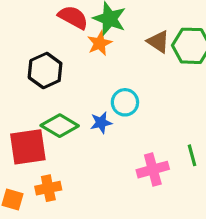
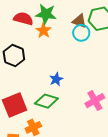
cyan circle: (125, 102) -> (81, 33), moved
green diamond: (60, 126) -> (46, 101), moved

